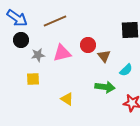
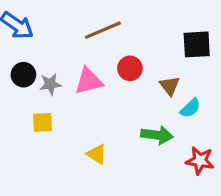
brown line: (55, 21) -> (103, 30), moved
black circle: (21, 40) -> (23, 75), moved
brown triangle: (104, 56) -> (170, 86), moved

